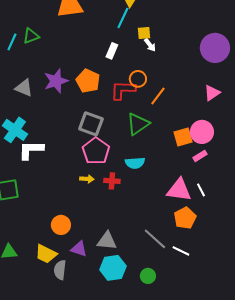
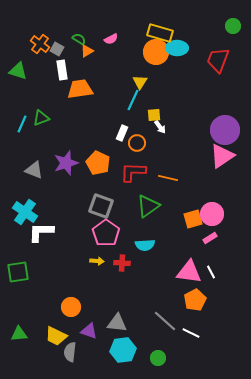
orange circle: (138, 79) -> (137, 143), moved
pink triangle: (212, 93) -> (222, 156), moved, size x1.5
orange line: (158, 96) -> (168, 178), turned 66

